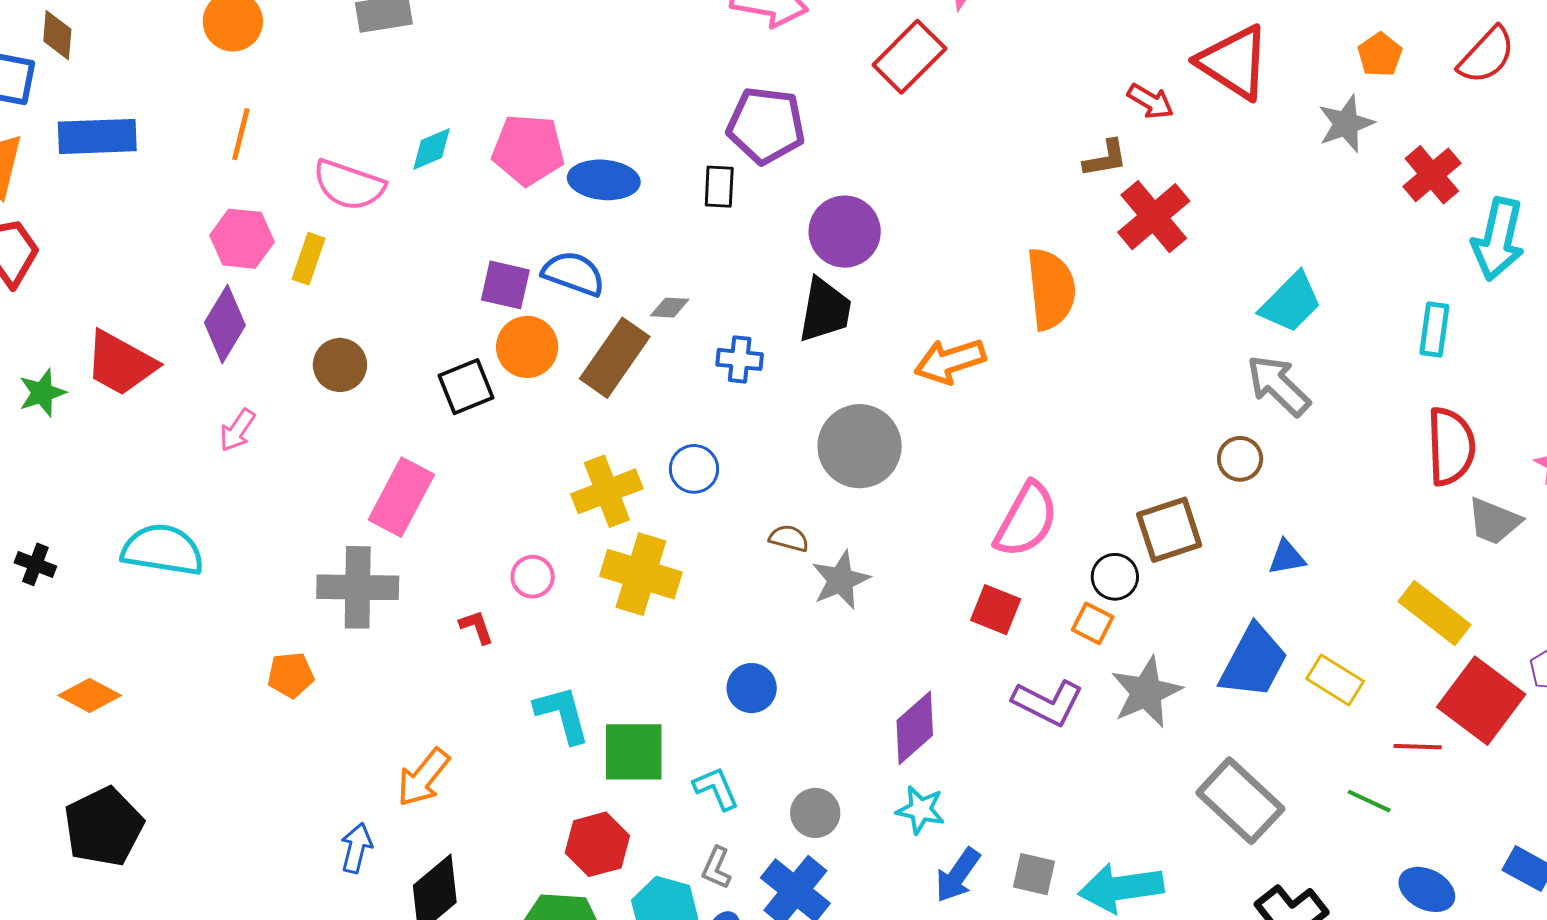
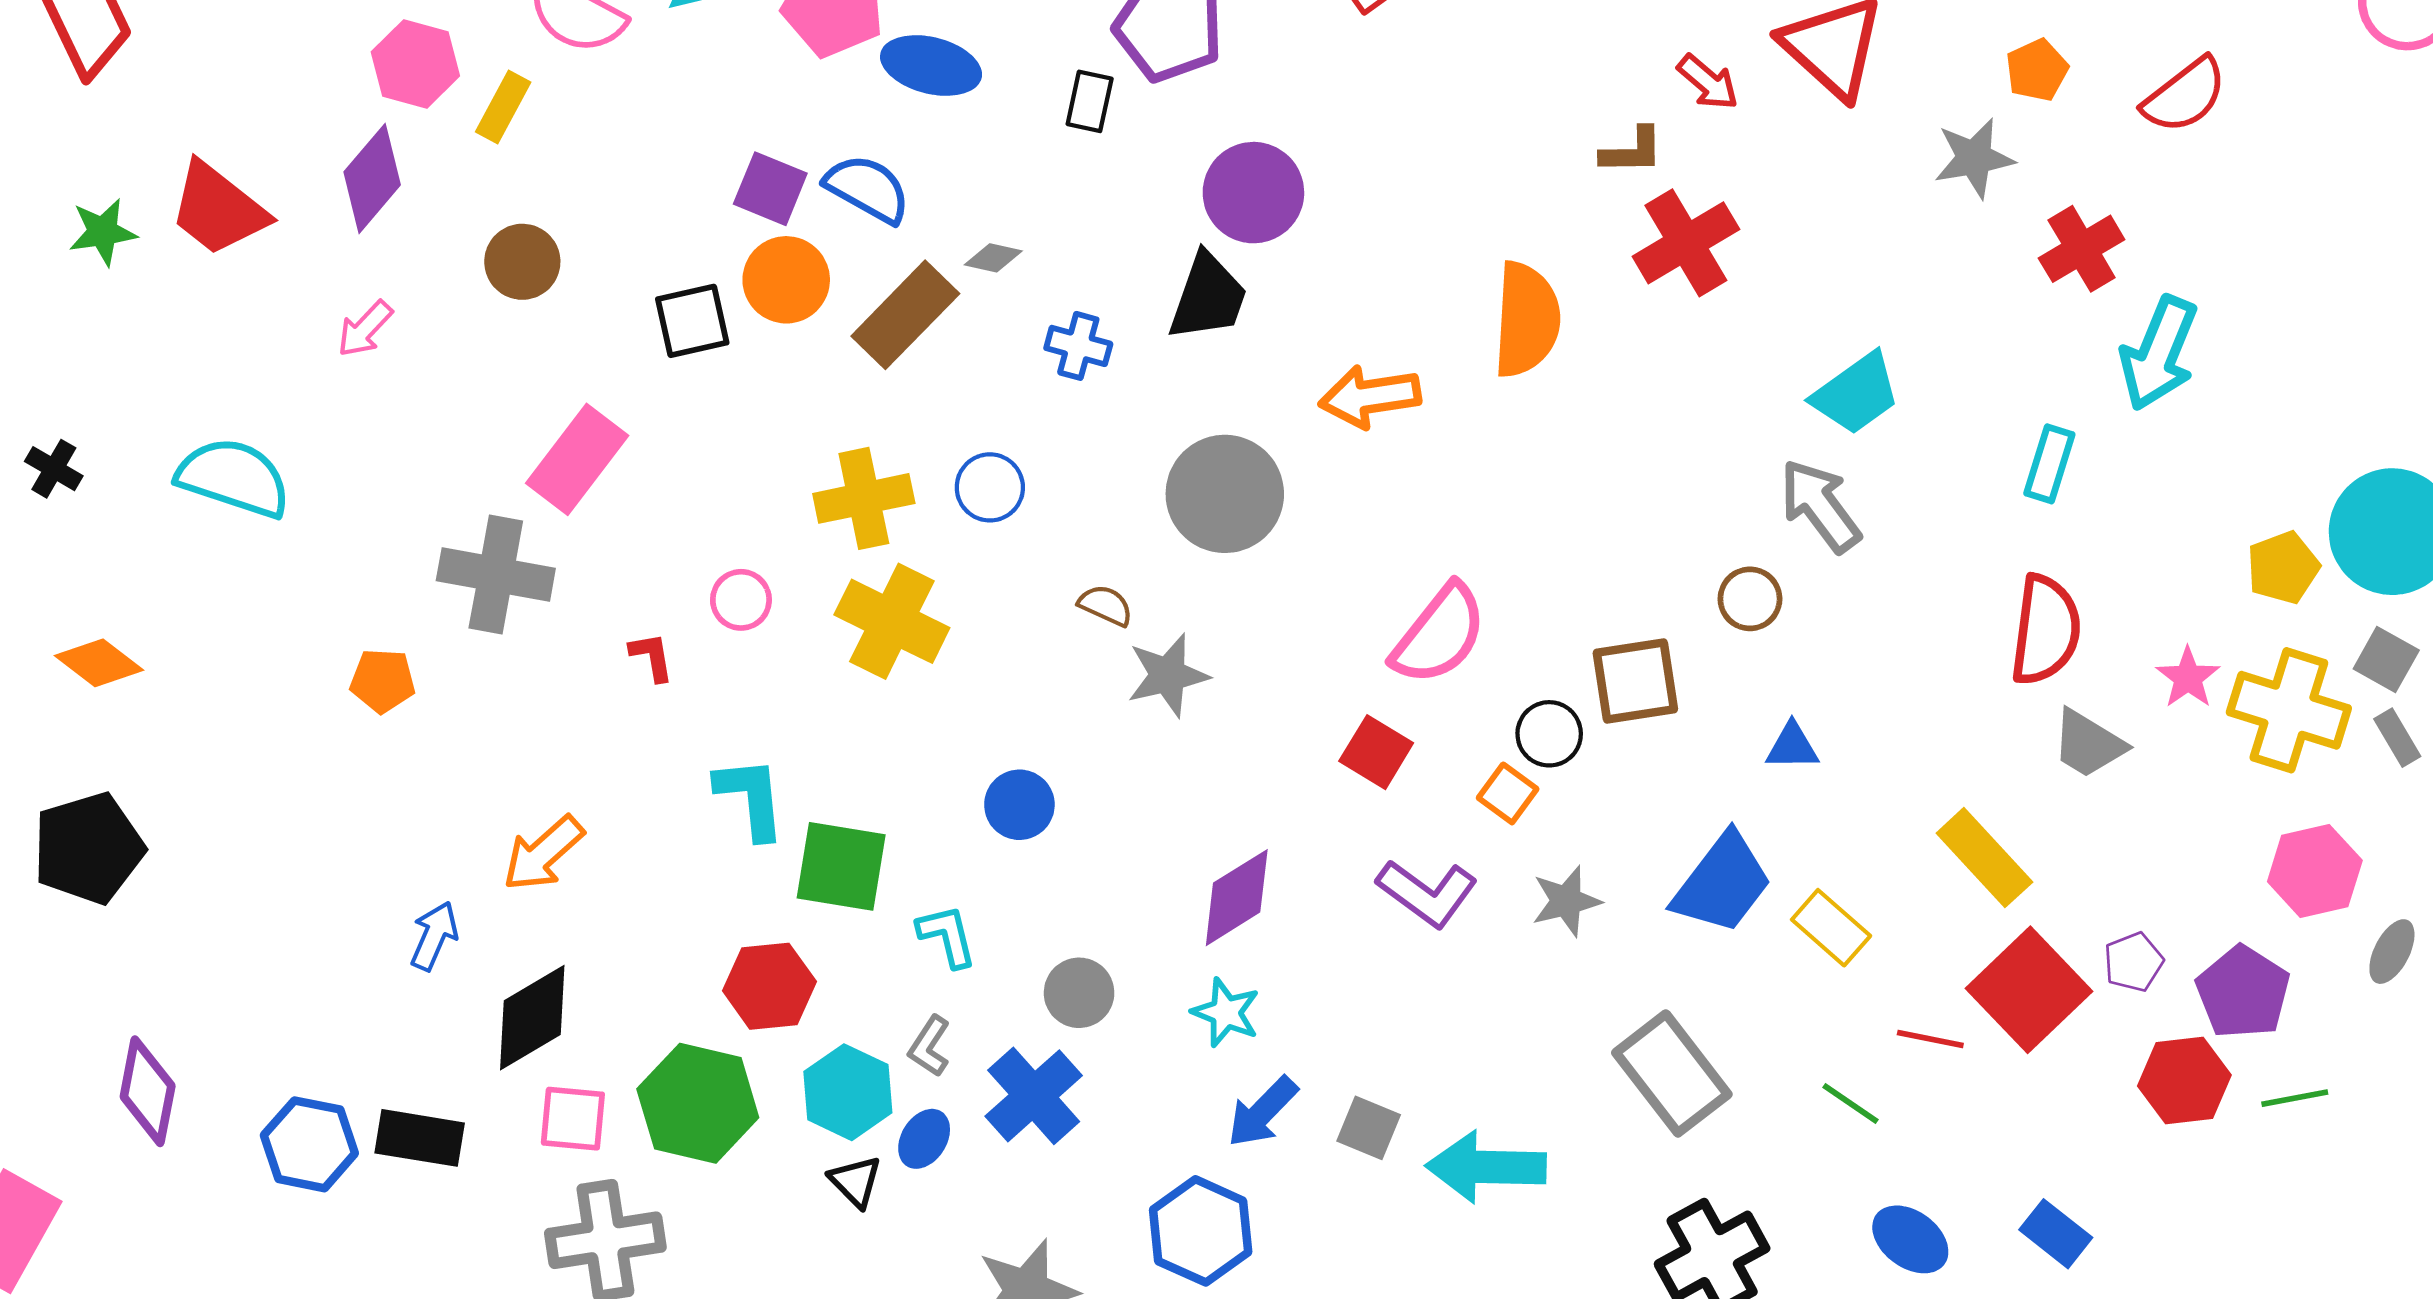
gray star: (1146, 692) -> (1566, 901), size x0.7

